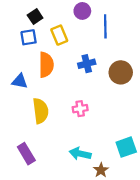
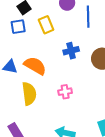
orange semicircle: (46, 65) -> (35, 66), moved, turned -60

